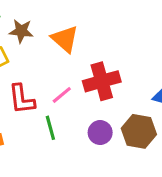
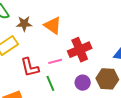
pink line: (62, 95) -> (55, 61), turned 32

